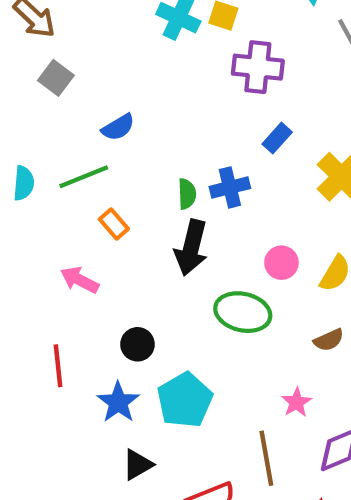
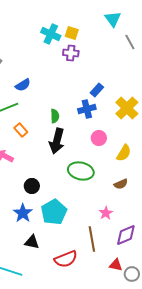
purple cross: (258, 67) -> (71, 53), moved, size x0.7
blue cross: (230, 187) -> (87, 109), moved
pink circle: (281, 263) -> (99, 138), moved
black triangle: (137, 465) -> (32, 242), turned 42

